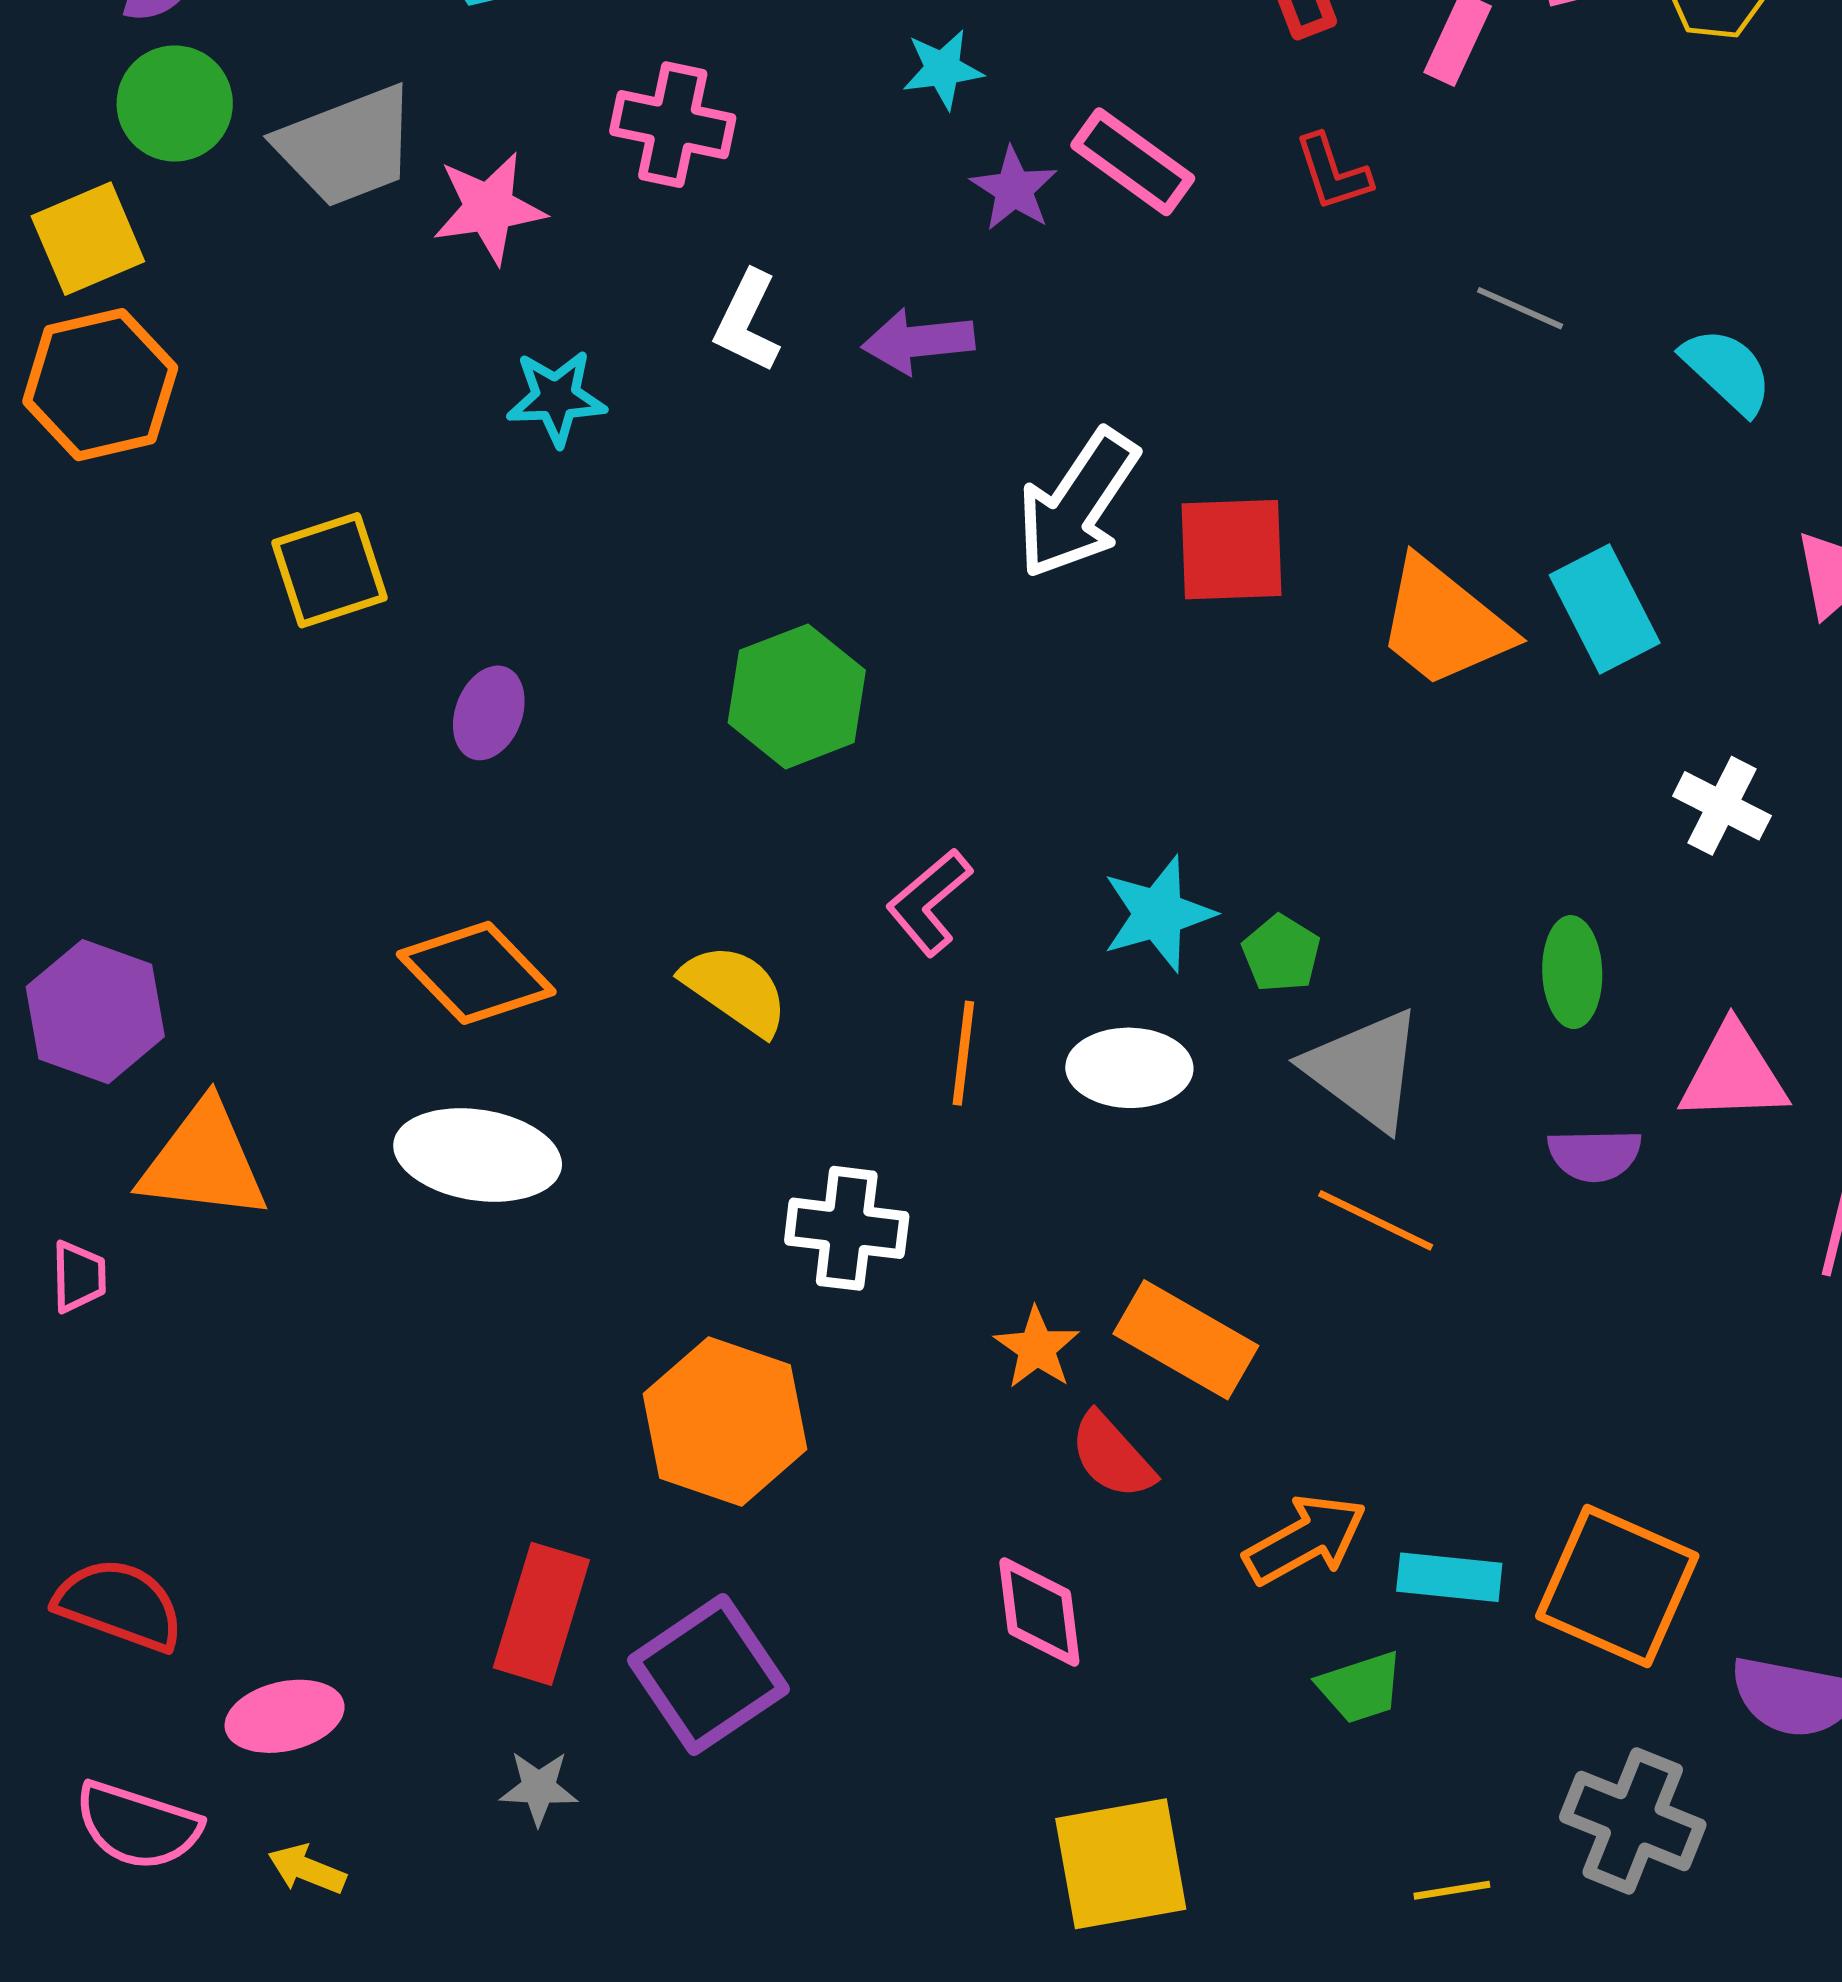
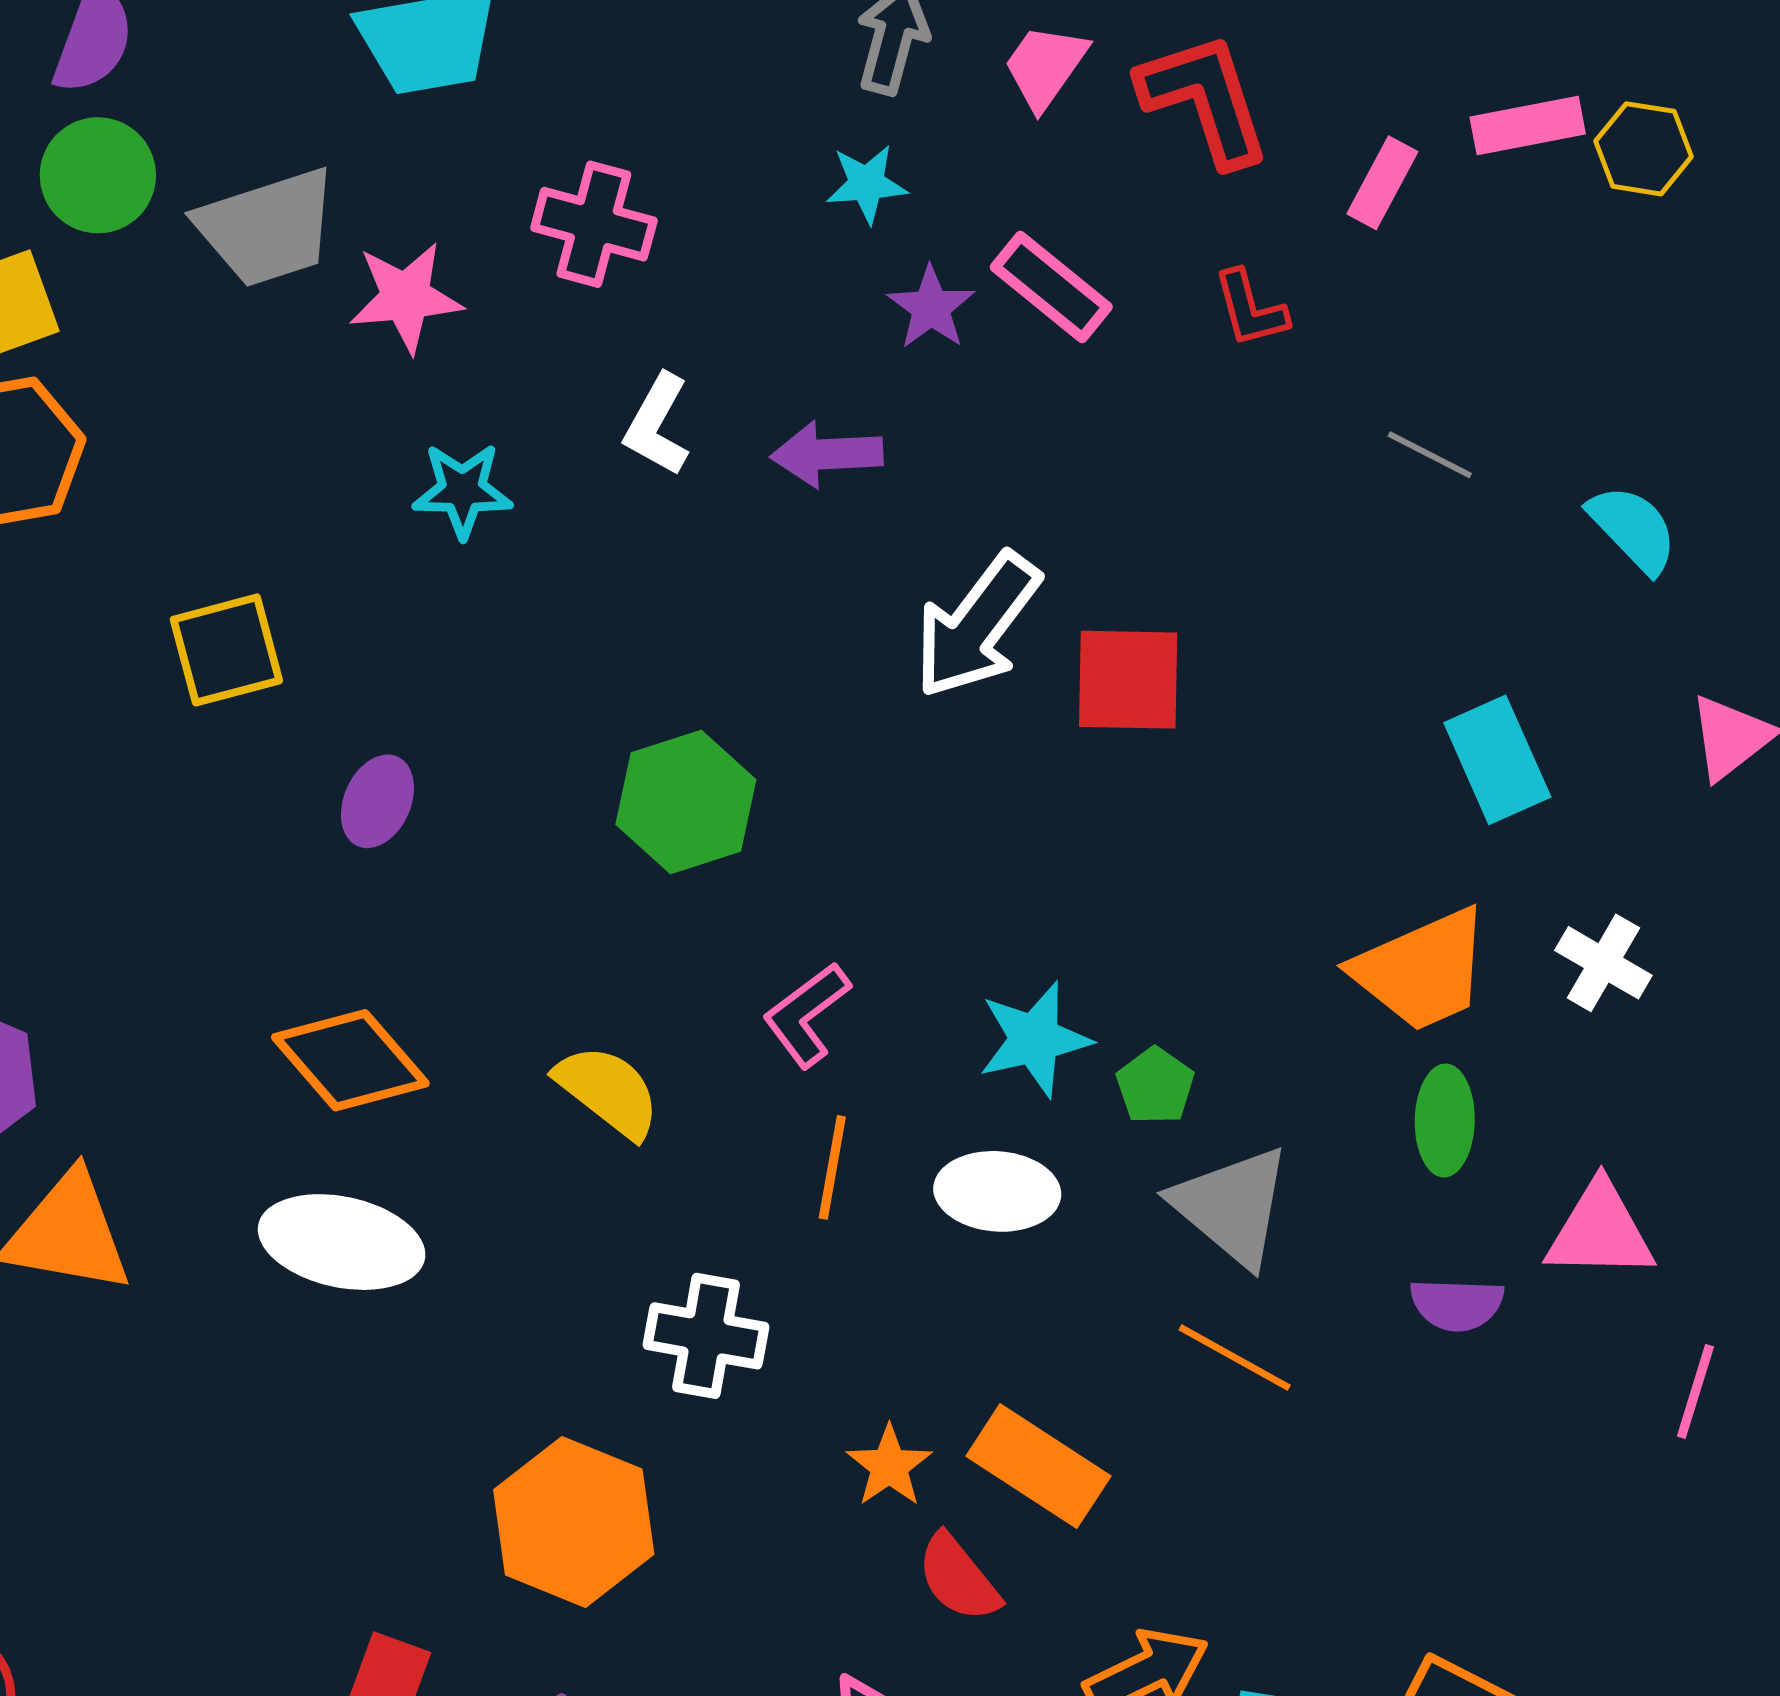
orange trapezoid: (1444, 623) -> (1422, 970), moved, turned -66

